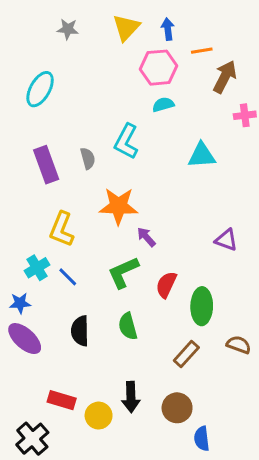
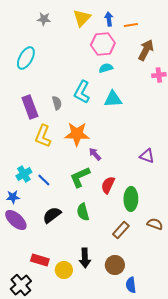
orange line: (202, 51) -> (131, 25), moved
cyan triangle: (202, 155) -> (113, 99), moved
yellow L-shape: (62, 229) -> (43, 136), moved
black semicircle: (80, 331) -> (52, 215), turned 54

